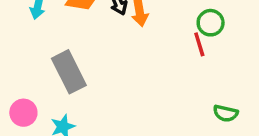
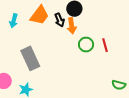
green circle: (211, 23) -> (86, 45), moved

